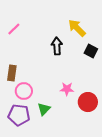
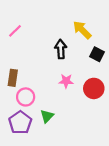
pink star: (67, 89) -> (66, 81), moved
red circle: (88, 102) -> (94, 88), moved
purple pentagon: (19, 115) -> (20, 123), turned 30

